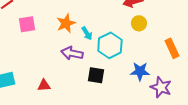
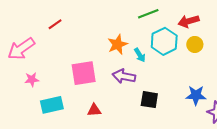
pink square: (27, 24) -> (84, 73), moved, size x1.4
cyan hexagon: (110, 45) -> (164, 41), moved

